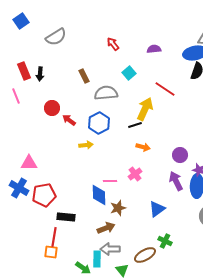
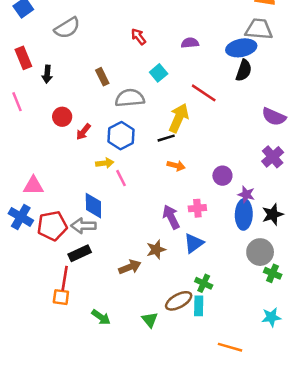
red rectangle: (24, 71) -> (23, 58), moved
red arrow: (69, 120) -> (83, 132), turned -88
pink cross: (135, 174) -> (197, 208), moved, turned 32
pink line: (110, 181) -> (121, 178), moved, turned 64
purple arrow: (176, 181) -> (171, 217), moved
blue diamond: (99, 195) -> (93, 206), moved
brown star: (118, 208) -> (156, 250), moved
black rectangle: (66, 217) -> (80, 253), turned -30
gray arrow: (110, 249) -> (83, 226), moved
cyan rectangle: (97, 259) -> (199, 306), moved

